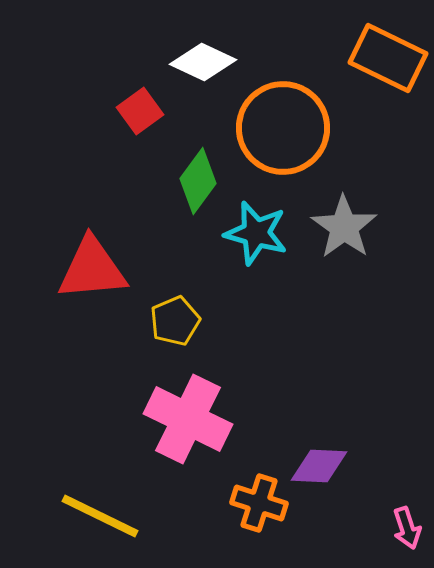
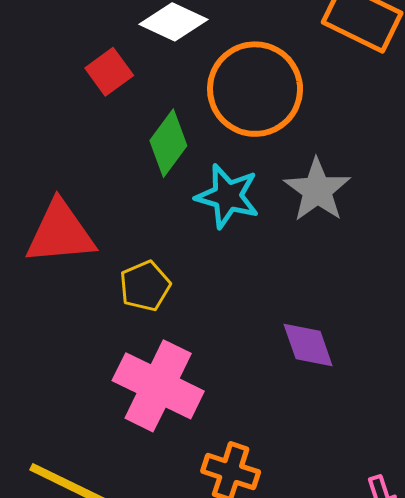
purple diamond: (319, 466) -> (308, 345), moved, turned 68

